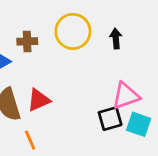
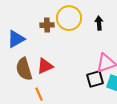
brown cross: (27, 41) -> (47, 25), moved

